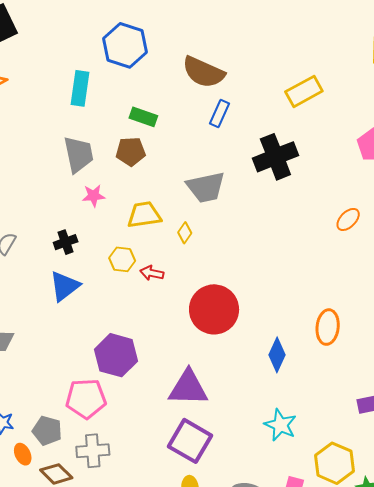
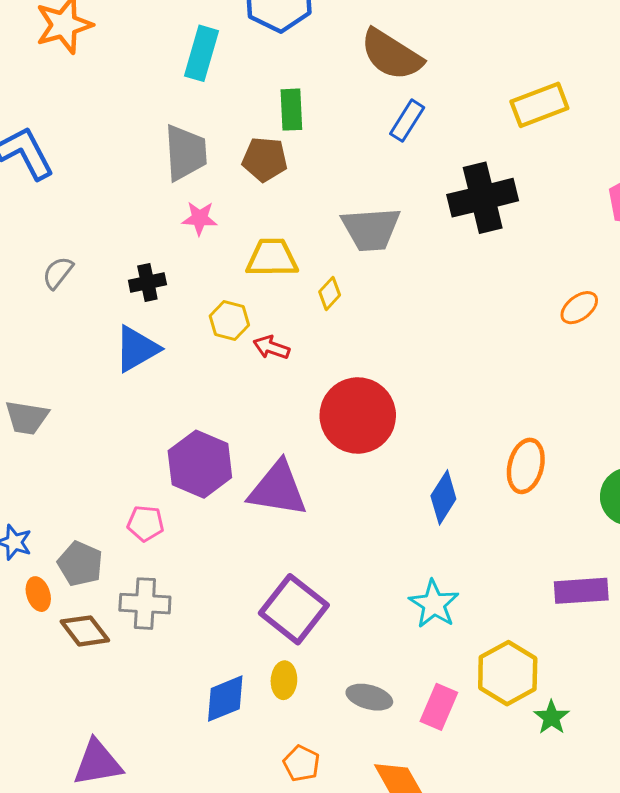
green rectangle: (143, 117) -> (291, 110), turned 60
purple triangle: (188, 388) -> (278, 489), moved
pink pentagon: (86, 399) -> (146, 523), size x0.6

